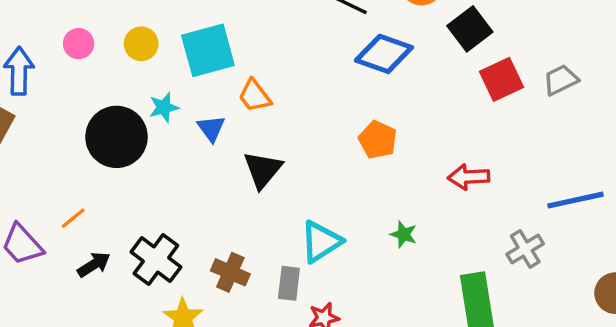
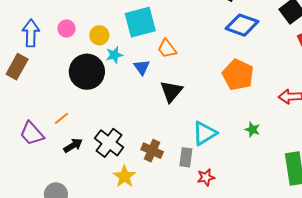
pink circle: (79, 44) -> (66, 29), moved
yellow circle: (141, 44) -> (99, 35), moved
orange pentagon: (378, 140) -> (238, 75), size x1.4

